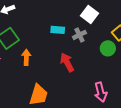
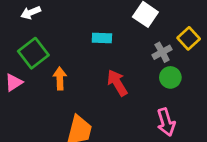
gray cross: (79, 35) -> (162, 52), moved
green circle: (108, 48) -> (170, 77), moved

